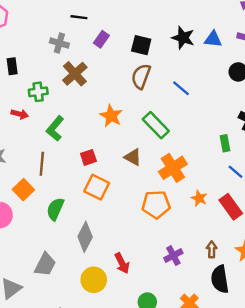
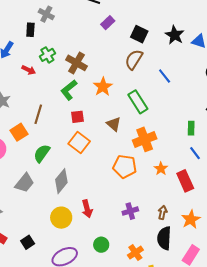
gray cross: (59, 43) -> (46, 14), moved
brown cross: (75, 74) -> (76, 63), moved, turned -30
green cross: (38, 92) -> (47, 55), turned -35
green L-shape: (55, 128) -> (69, 90), moved
gray trapezoid: (45, 265) -> (25, 183), moved

